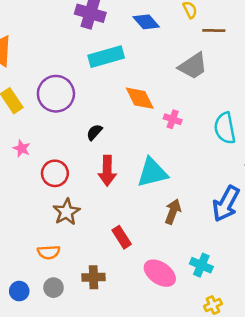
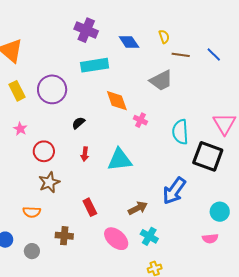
red arrow: (107, 171) -> (85, 154), size x0.6
brown arrow: (173, 212) -> (138, 208), moved, turned 36
gray circle: (53, 288) -> (32, 251), moved

